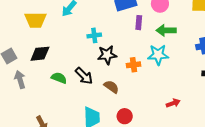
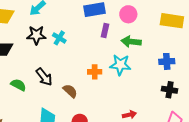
cyan cross: (94, 35) -> (59, 38), turned 32
black star: (107, 55) -> (36, 35), moved
green semicircle: (59, 78) -> (18, 85), moved

